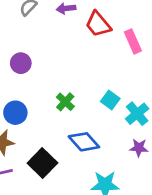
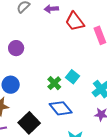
cyan square: (110, 100) -> (72, 77), moved
green cross: (65, 102) -> (54, 83), moved

